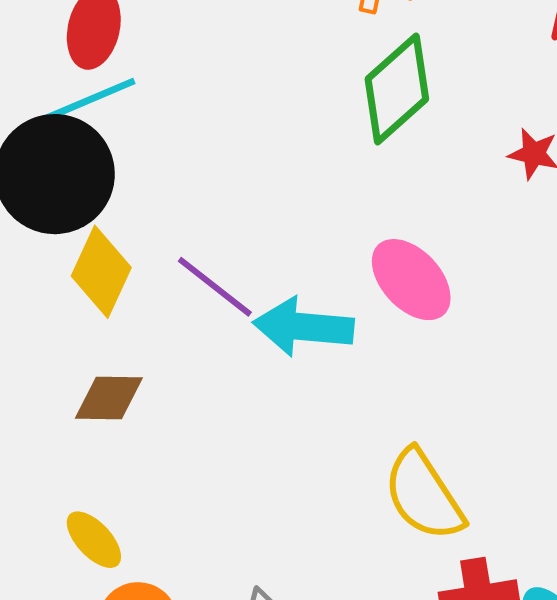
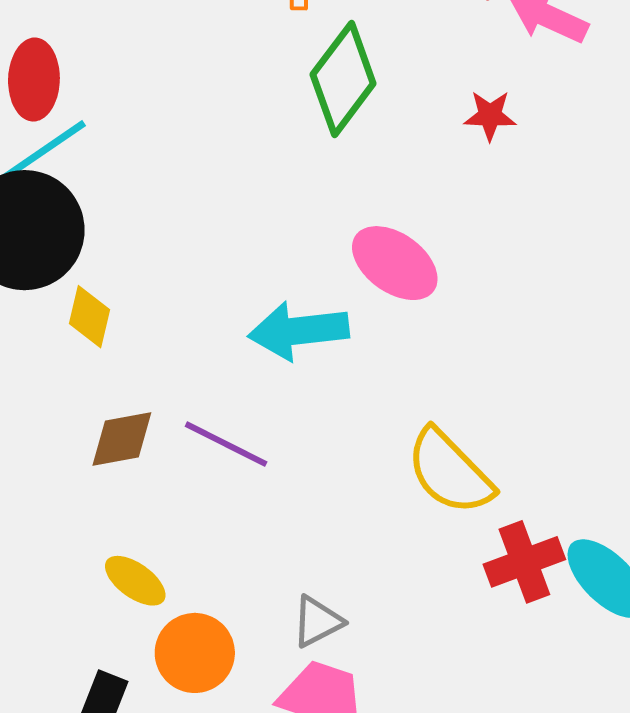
yellow diamond: (101, 272) -> (89, 317), size x0.7
purple line: (215, 287) -> (226, 444), moved

